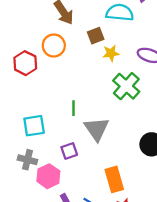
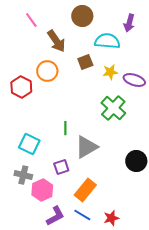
yellow star: (111, 53) -> (110, 72), moved
cyan square: (34, 126) -> (29, 144), turned 35
gray triangle: (97, 129) -> (86, 147), turned 35
orange rectangle: (114, 179) -> (85, 190), moved, turned 55

